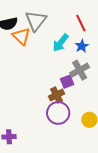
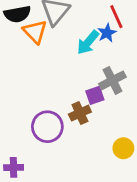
blue star: (82, 46) -> (107, 33), moved
purple circle: (58, 113) -> (47, 127), moved

